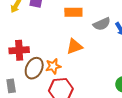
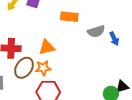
orange triangle: (74, 46) -> (47, 47), moved

